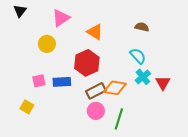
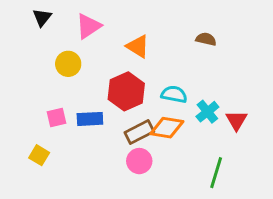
black triangle: (20, 11) -> (42, 17), moved
cyan semicircle: (138, 56) -> (174, 94), moved, turned -36
green line: (119, 119) -> (216, 173), moved

